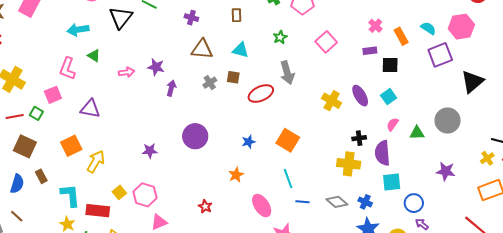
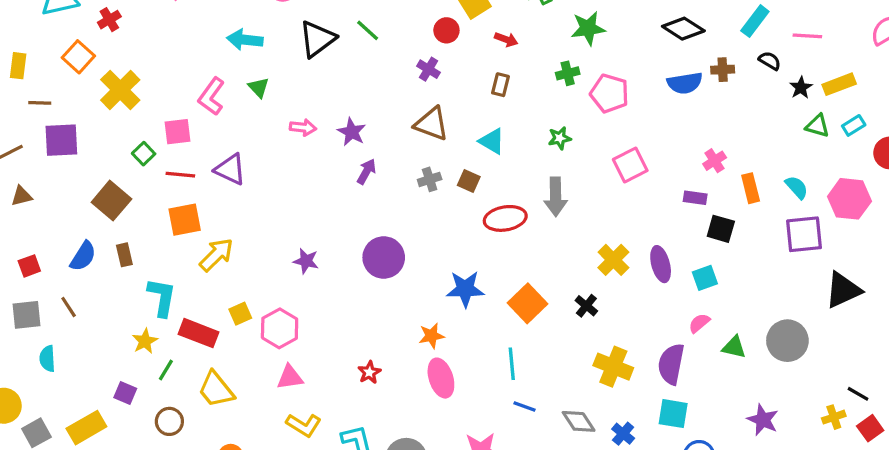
red line: (15, 116) -> (180, 175), moved
black cross: (359, 138) -> (586, 306), moved, turned 32
blue star: (249, 142) -> (465, 289), size x1.6
pink ellipse: (262, 206) -> (441, 378), moved

